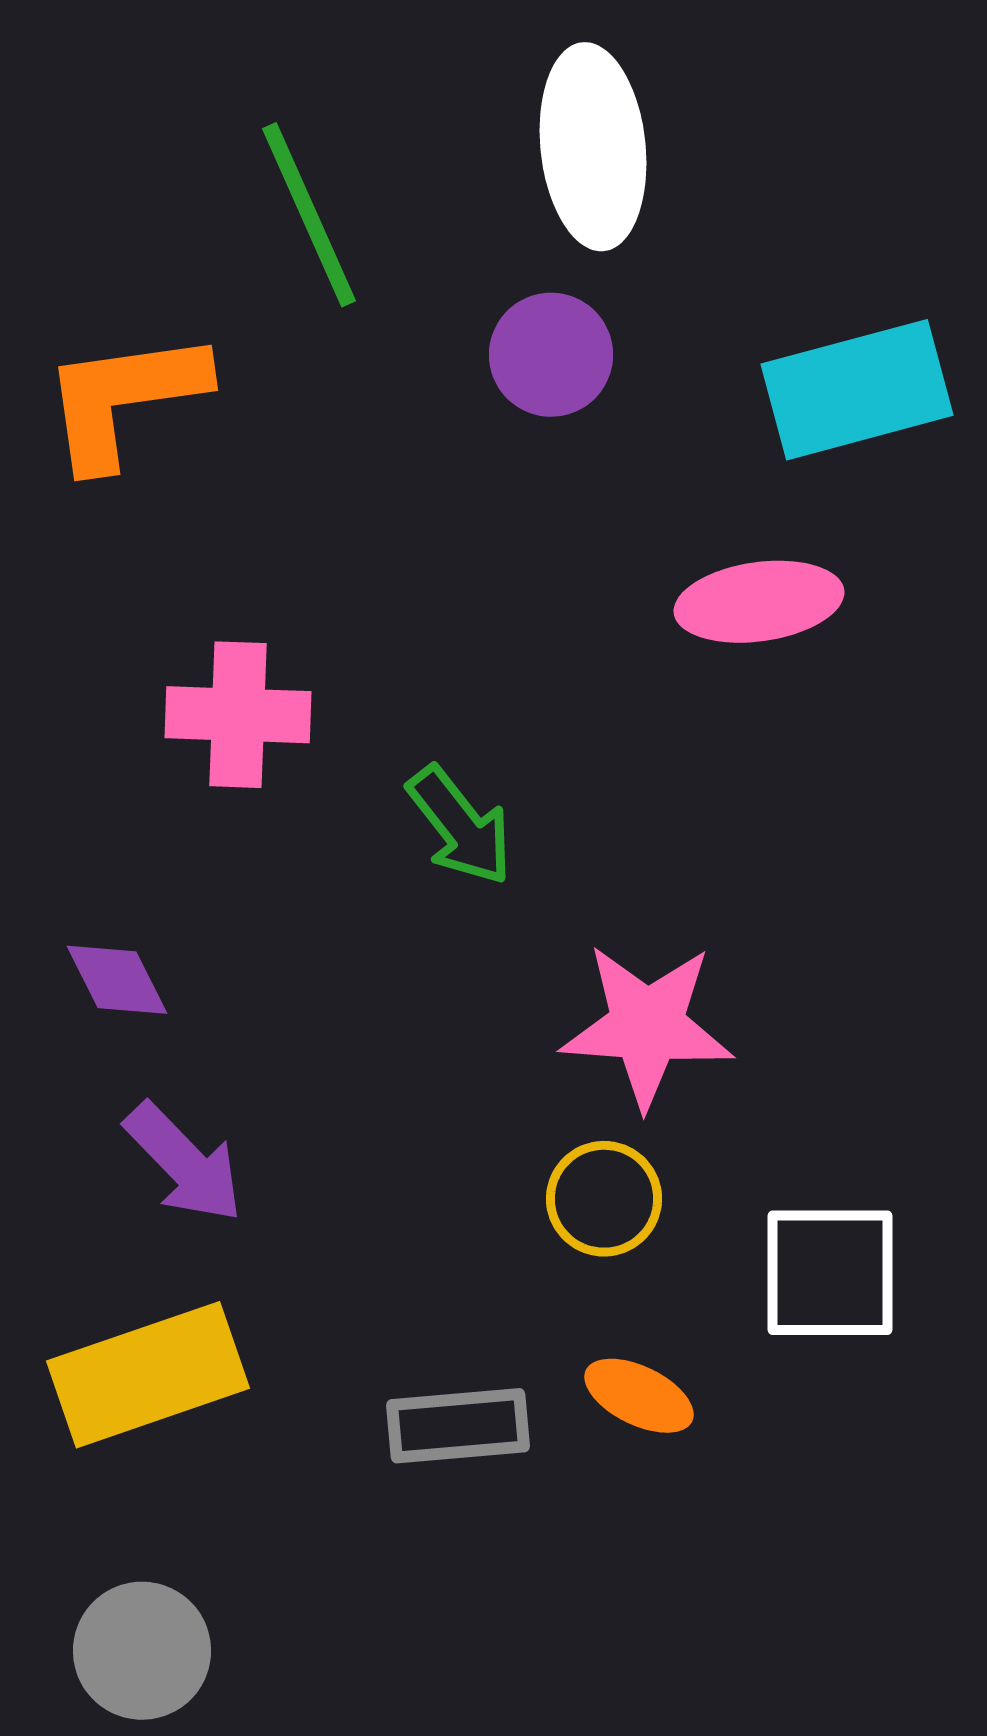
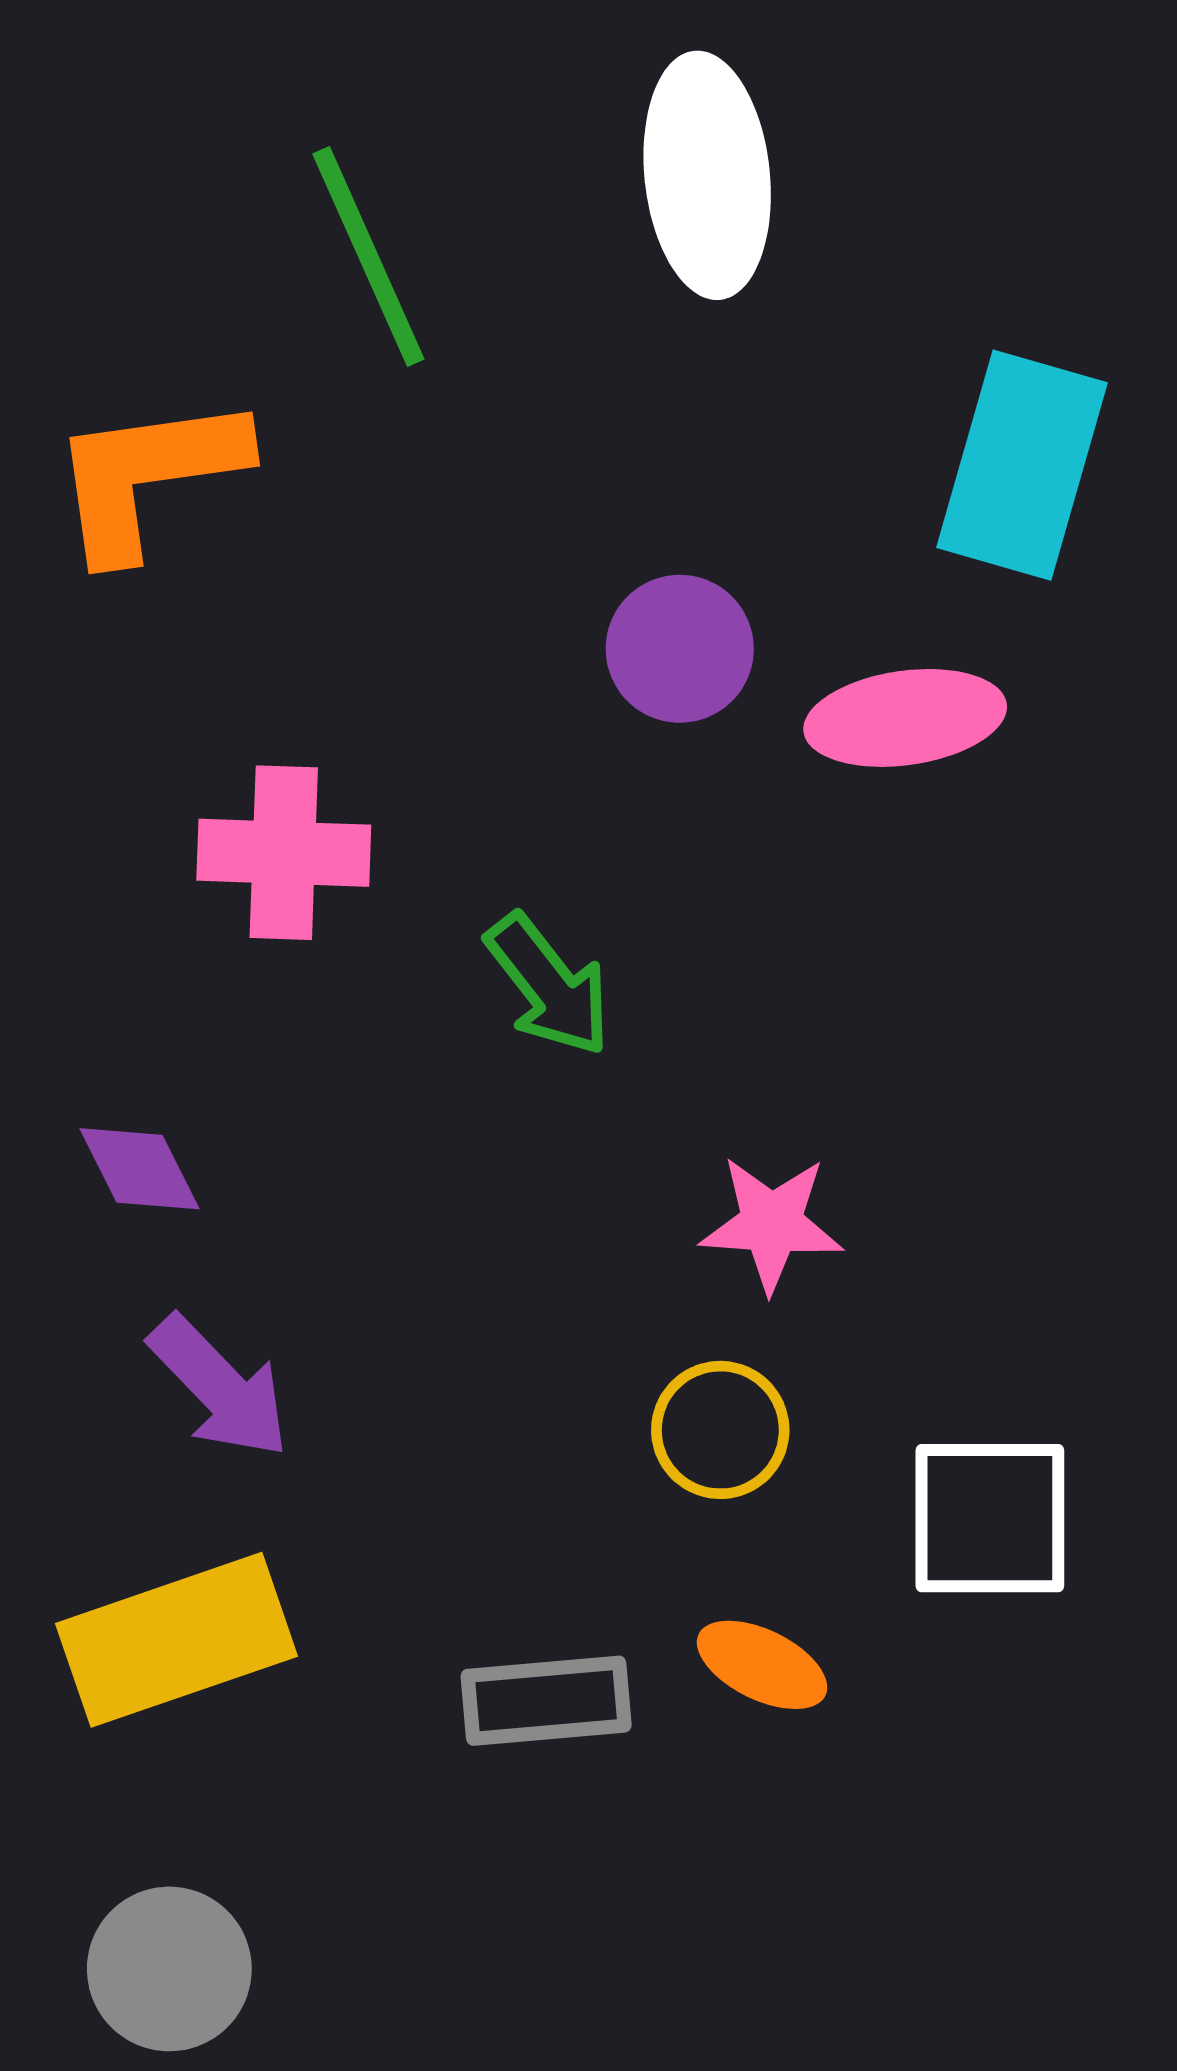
purple circle: (551, 355) -> (680, 649), moved
cyan rectangle: (857, 390) -> (1022, 465), turned -59
pink star: (647, 1026) -> (772, 1224), size x0.7

